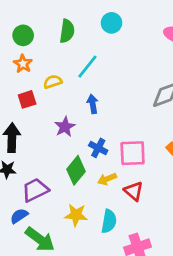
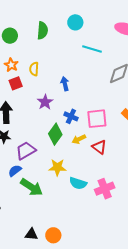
orange star: (23, 64) -> (11, 65), moved
cyan line: (87, 67) -> (92, 49), moved, turned 72
yellow semicircle: (53, 82) -> (34, 69), turned -64
cyan semicircle: (109, 221) -> (78, 183), moved, turned 102

